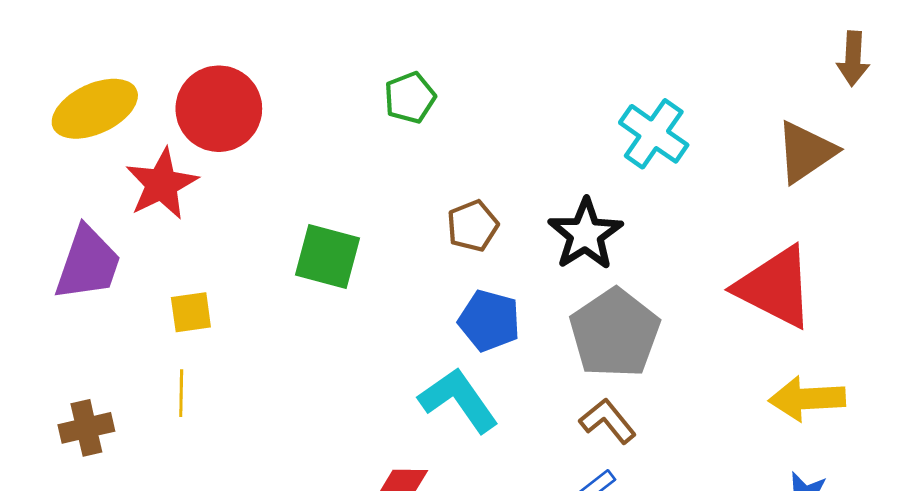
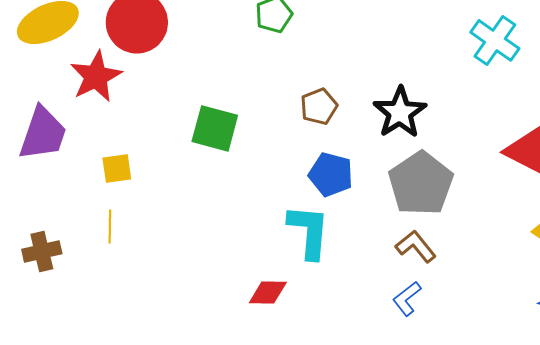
cyan cross: (654, 134) -> (495, 40), moved
cyan L-shape: (459, 400) -> (309, 231), turned 40

